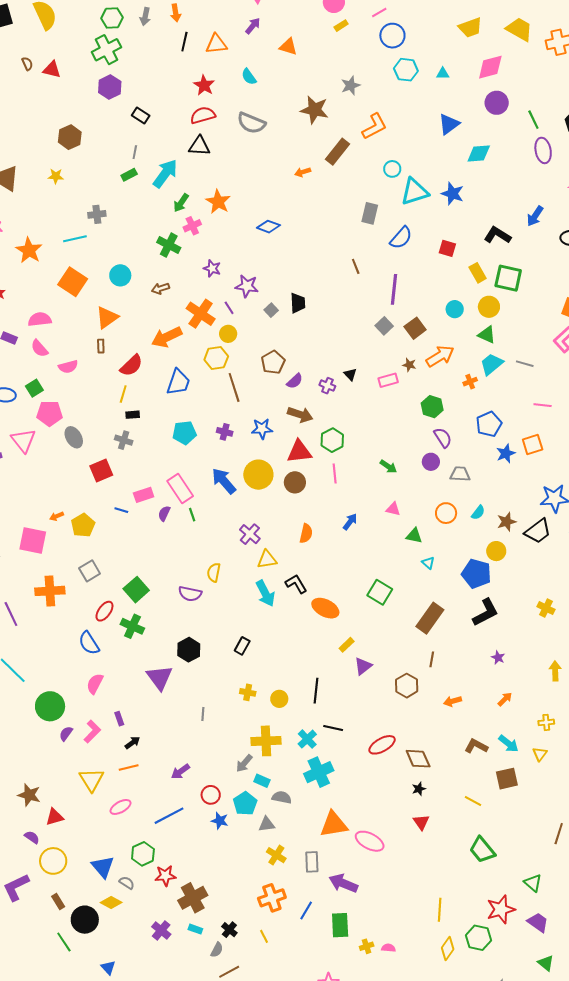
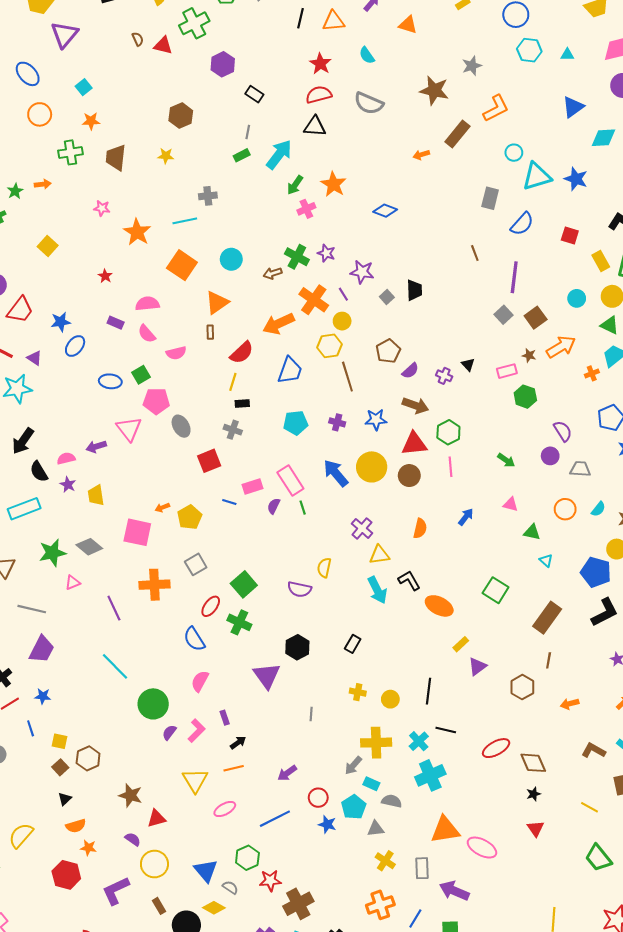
green cross: (107, 50) -> (194, 23), moved
green cross: (169, 245) -> (297, 257), moved
green hexagon: (432, 407) -> (525, 397), moved

